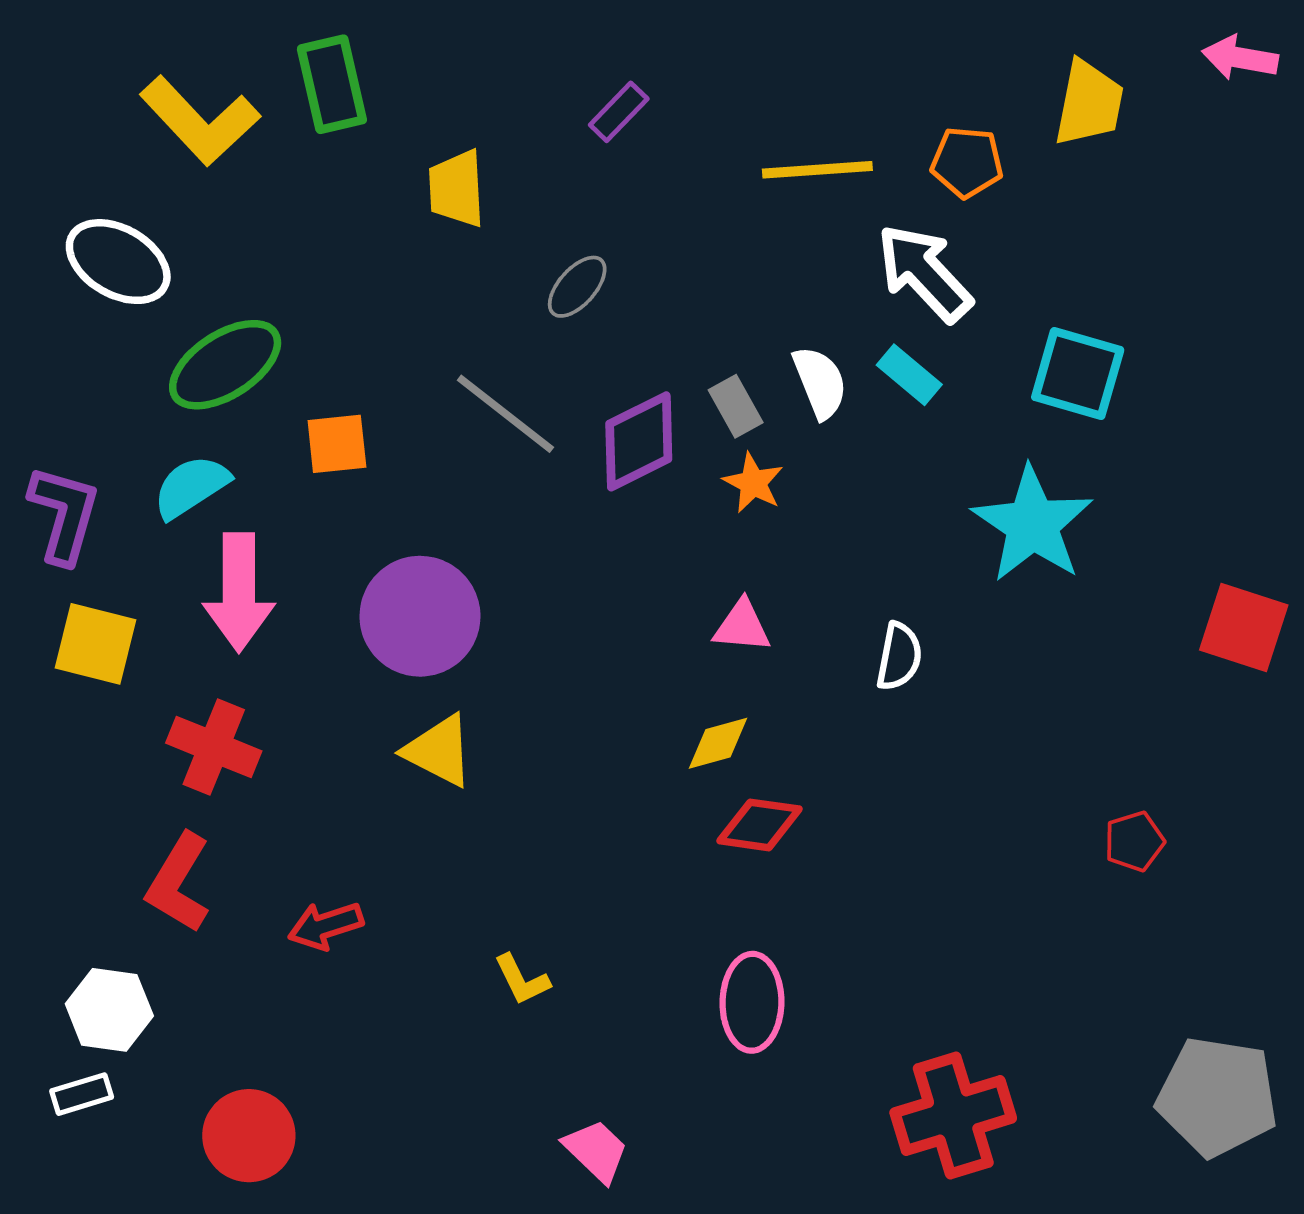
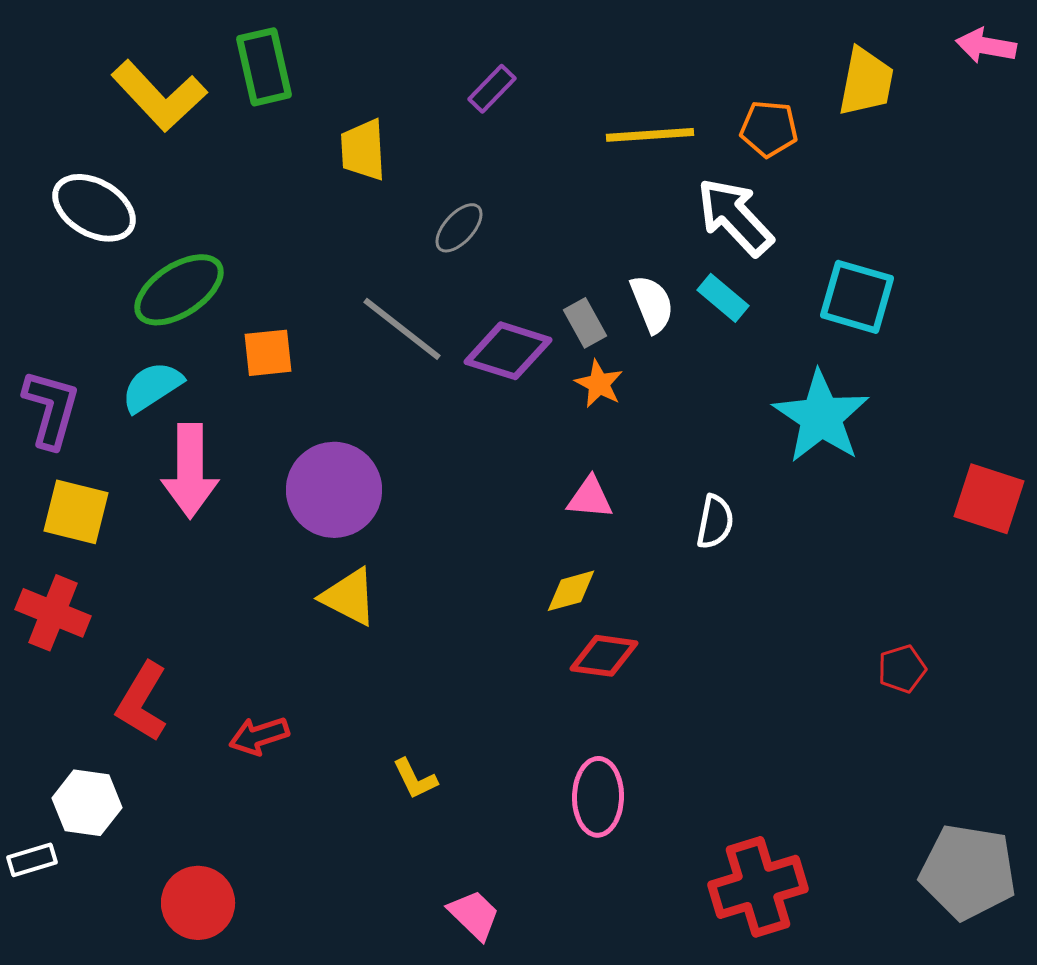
purple diamond: (639, 441) -> (508, 351), turned 44
red cross: (214, 747) -> (53, 613), moved
white rectangle: (82, 1094) -> (32, 860), moved

